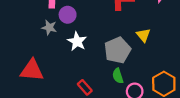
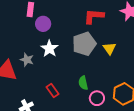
gray star: (49, 27) -> (27, 60), moved
gray pentagon: (118, 50) -> (84, 44), moved

